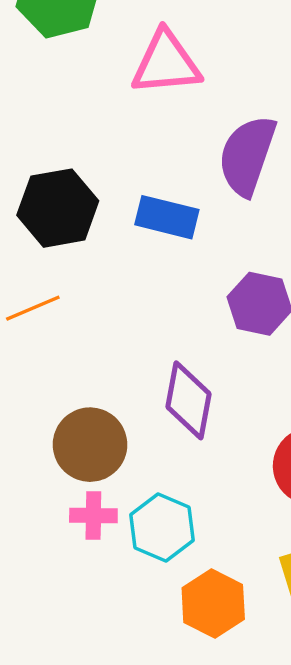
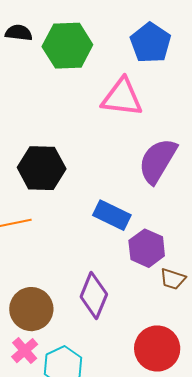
blue rectangle: (167, 217) -> (112, 215), moved
pink cross: (93, 516) -> (25, 351), turned 36

